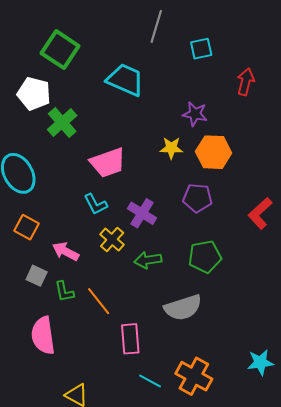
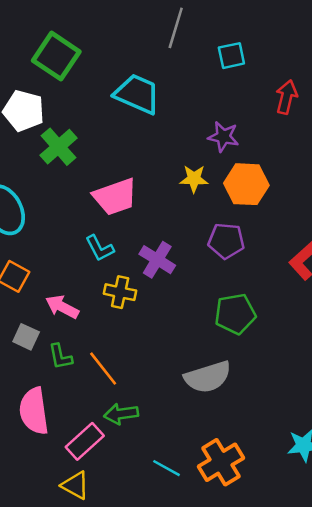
yellow cross: (112, 240) -> (120, 292), turned -30
green arrow: (148, 260) -> (121, 414), moved
pink rectangle: (130, 339) -> (85, 441), moved, turned 52
orange cross: (194, 376) -> (221, 462), turned 30

